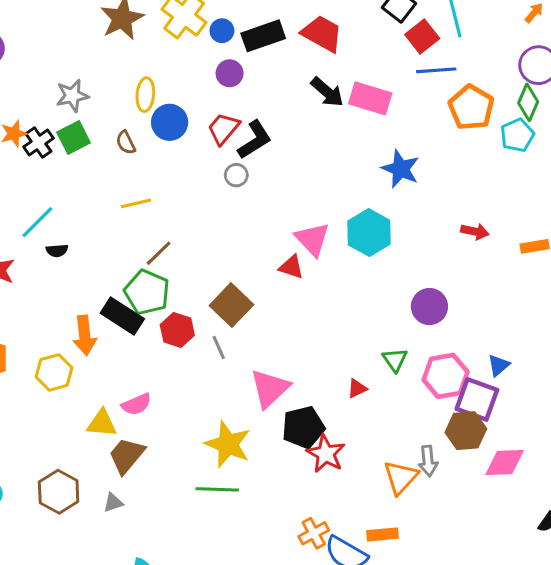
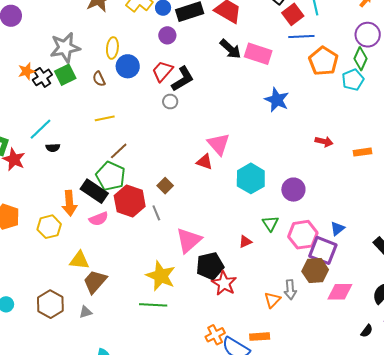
gray star: (72, 96) -> (65, 48), size x1.4
cyan hexagon: (369, 233) -> (251, 178), moved
brown square: (231, 305) -> (165, 186), size x0.6
red hexagon: (177, 330) -> (130, 201), size x1.4
pink semicircle: (136, 404) -> (99, 219), moved
orange triangle: (401, 477) -> (272, 300), size x0.7

